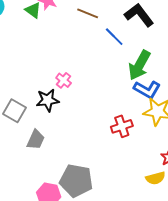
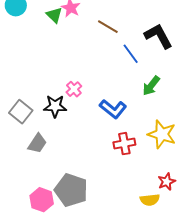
green arrow: (139, 65) -> (151, 86), size x0.7
blue L-shape: (147, 90) -> (113, 109), moved

